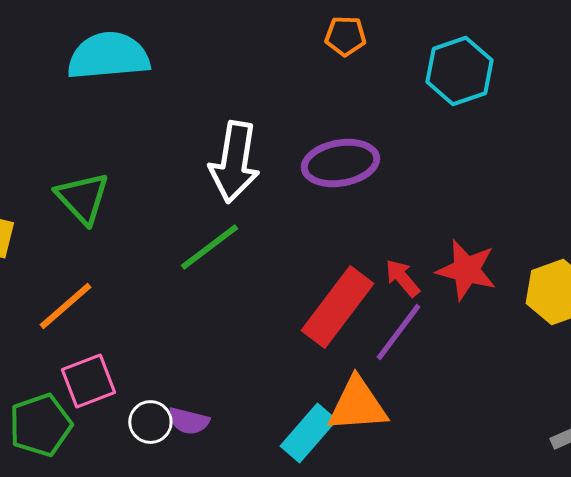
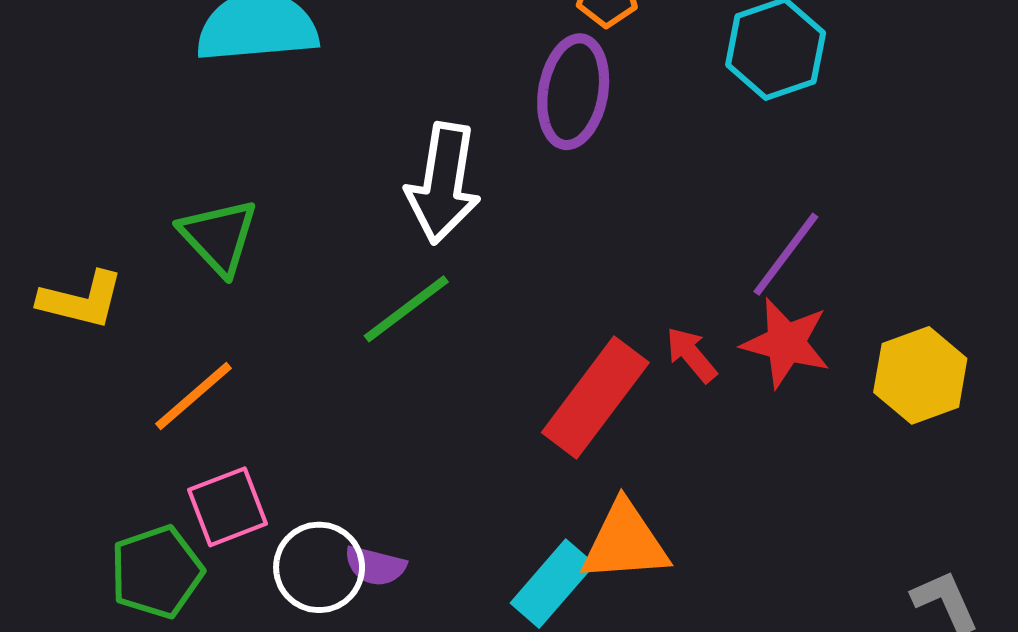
purple ellipse: (340, 163) -> (573, 92), moved, turned -70
purple line: (398, 332) -> (786, 254), moved
white circle: (150, 422) -> (319, 567), size x1.4

